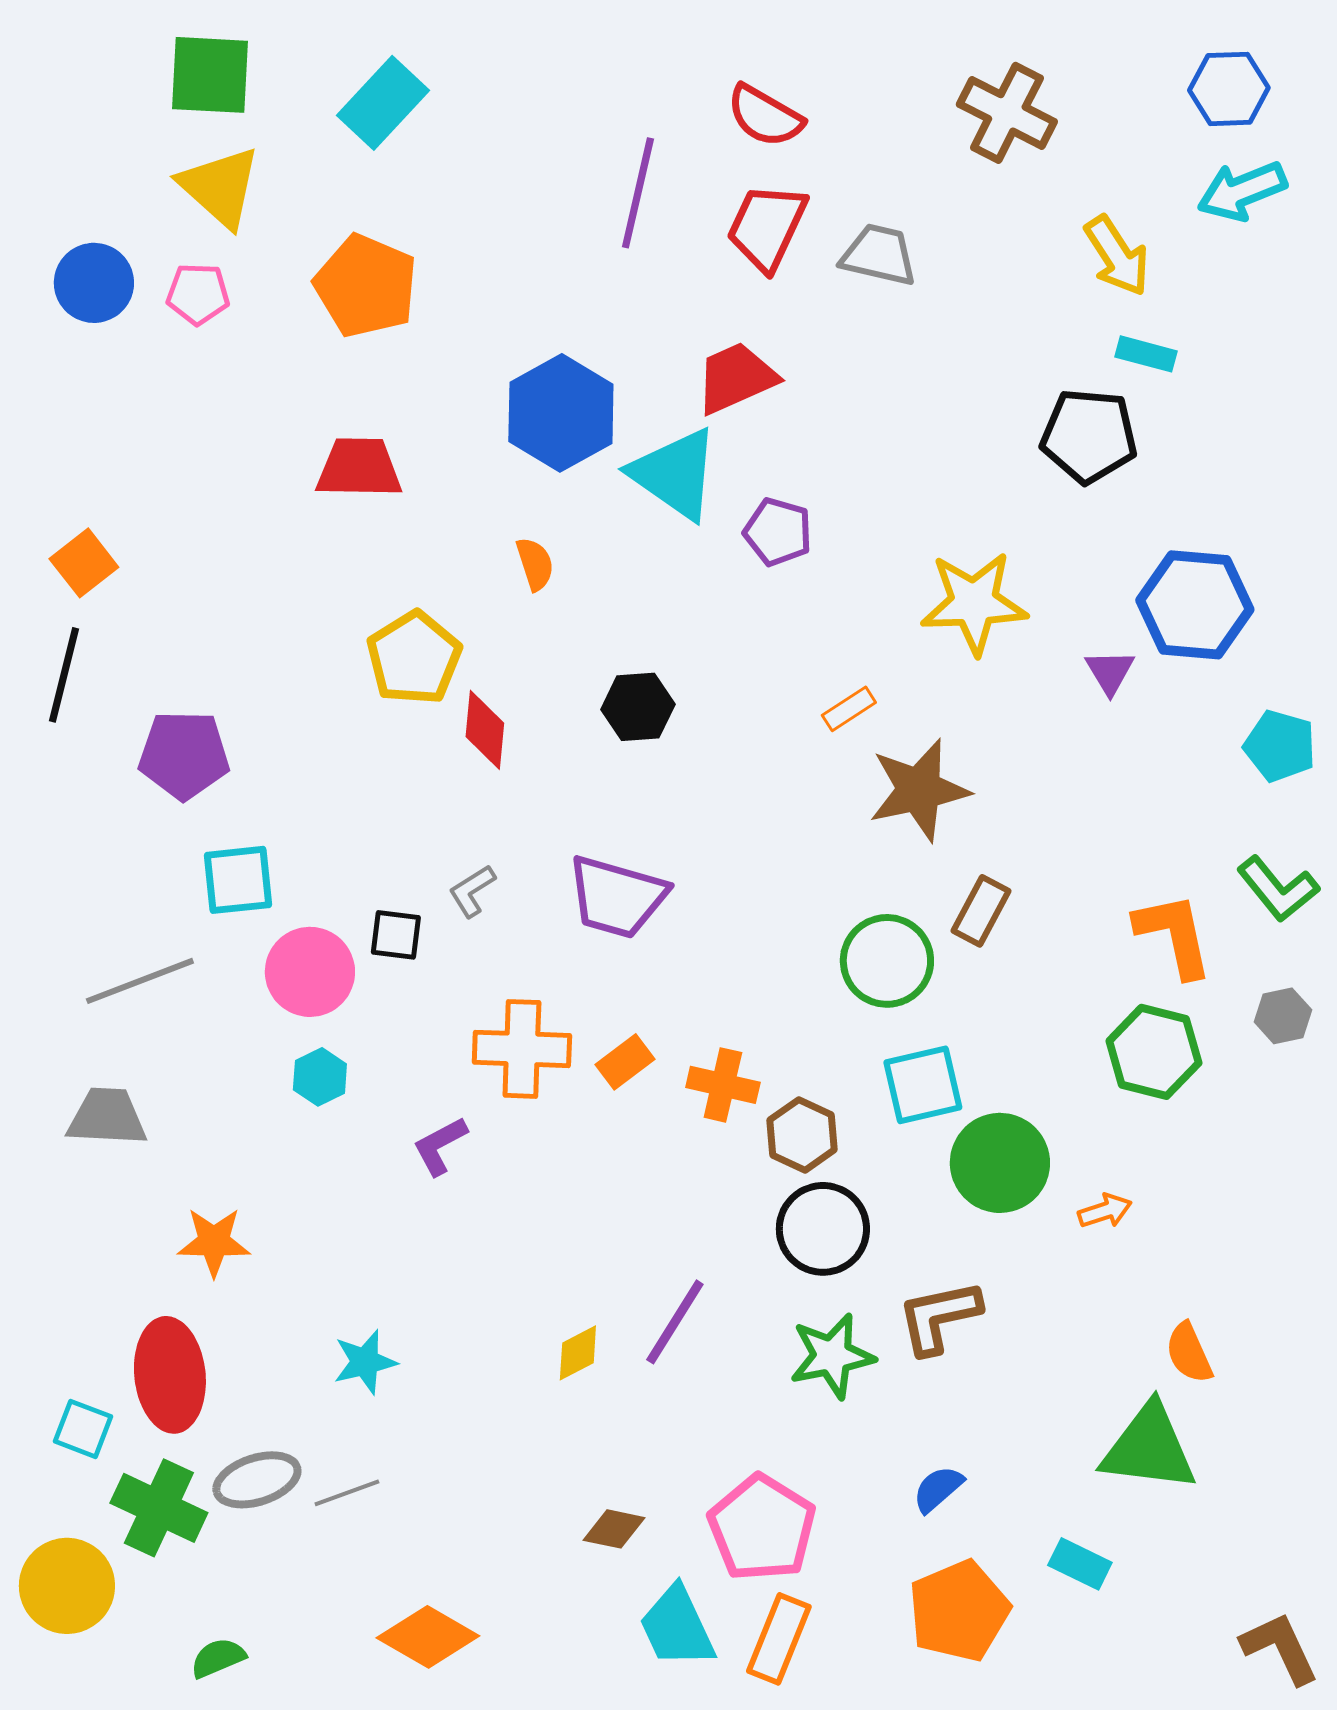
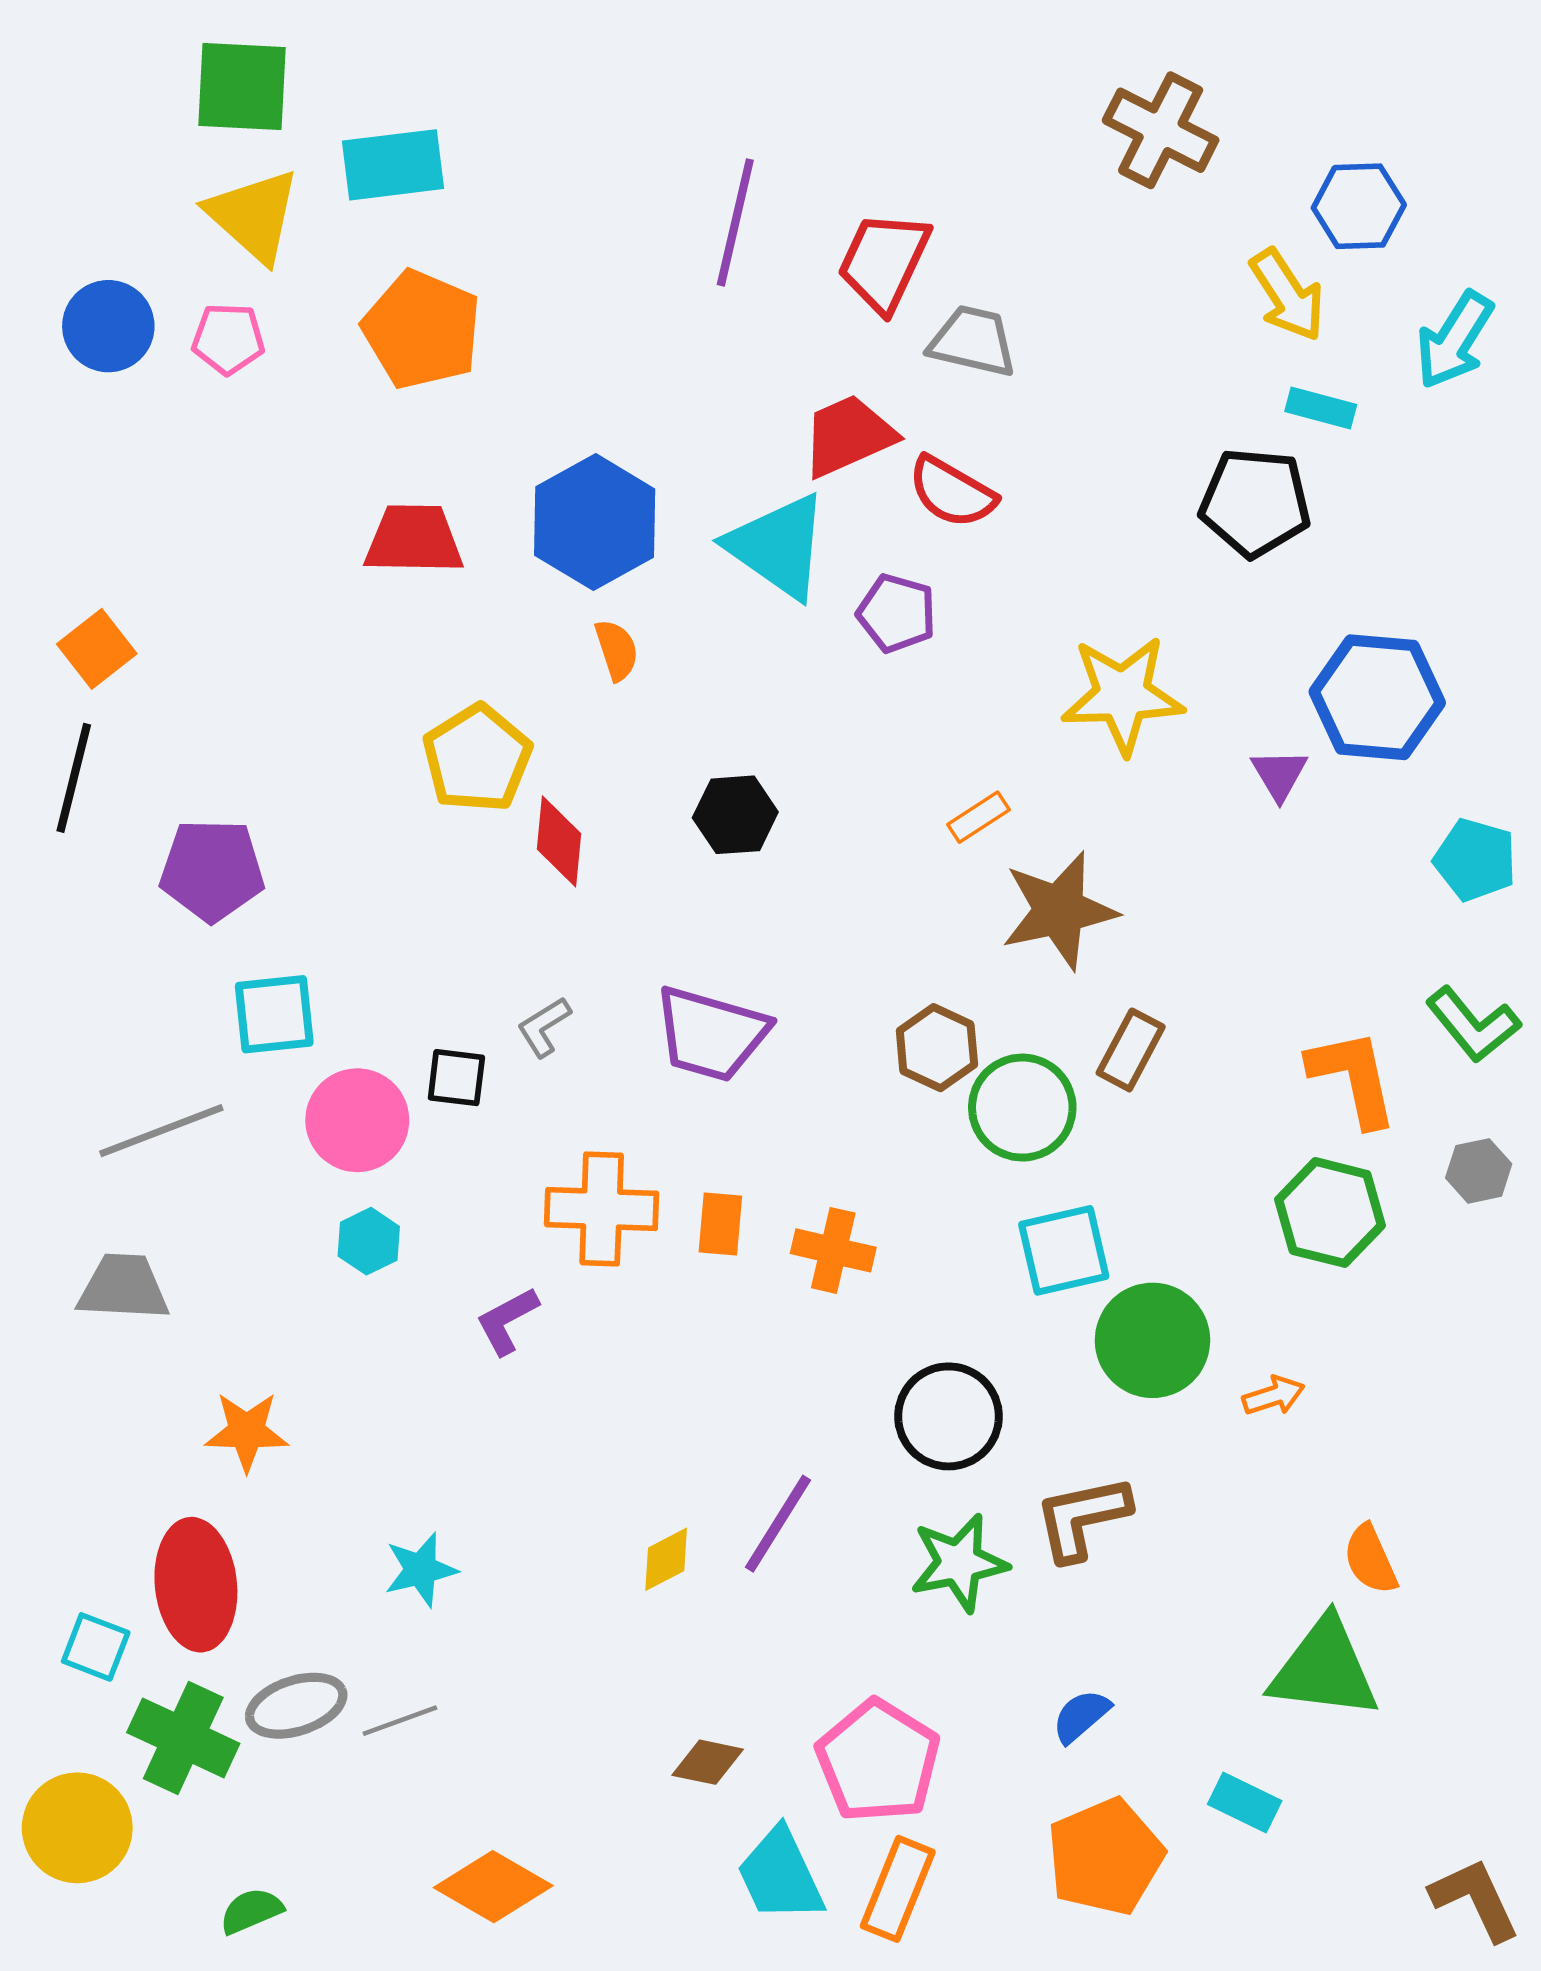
blue hexagon: (1229, 89) -> (1359, 206), moved
cyan rectangle: (383, 103) -> (393, 165), moved, turned 40
red semicircle: (765, 116) -> (952, 492), moved
cyan arrow: (1242, 191) -> (1454, 340), moved, turned -36
gray trapezoid: (879, 255) -> (973, 341), moved
blue hexagon: (561, 413) -> (595, 522), moved
orange rectangle: (625, 1062) -> (720, 1224), turned -48
brown hexagon: (802, 1135) -> (937, 1048), moved

